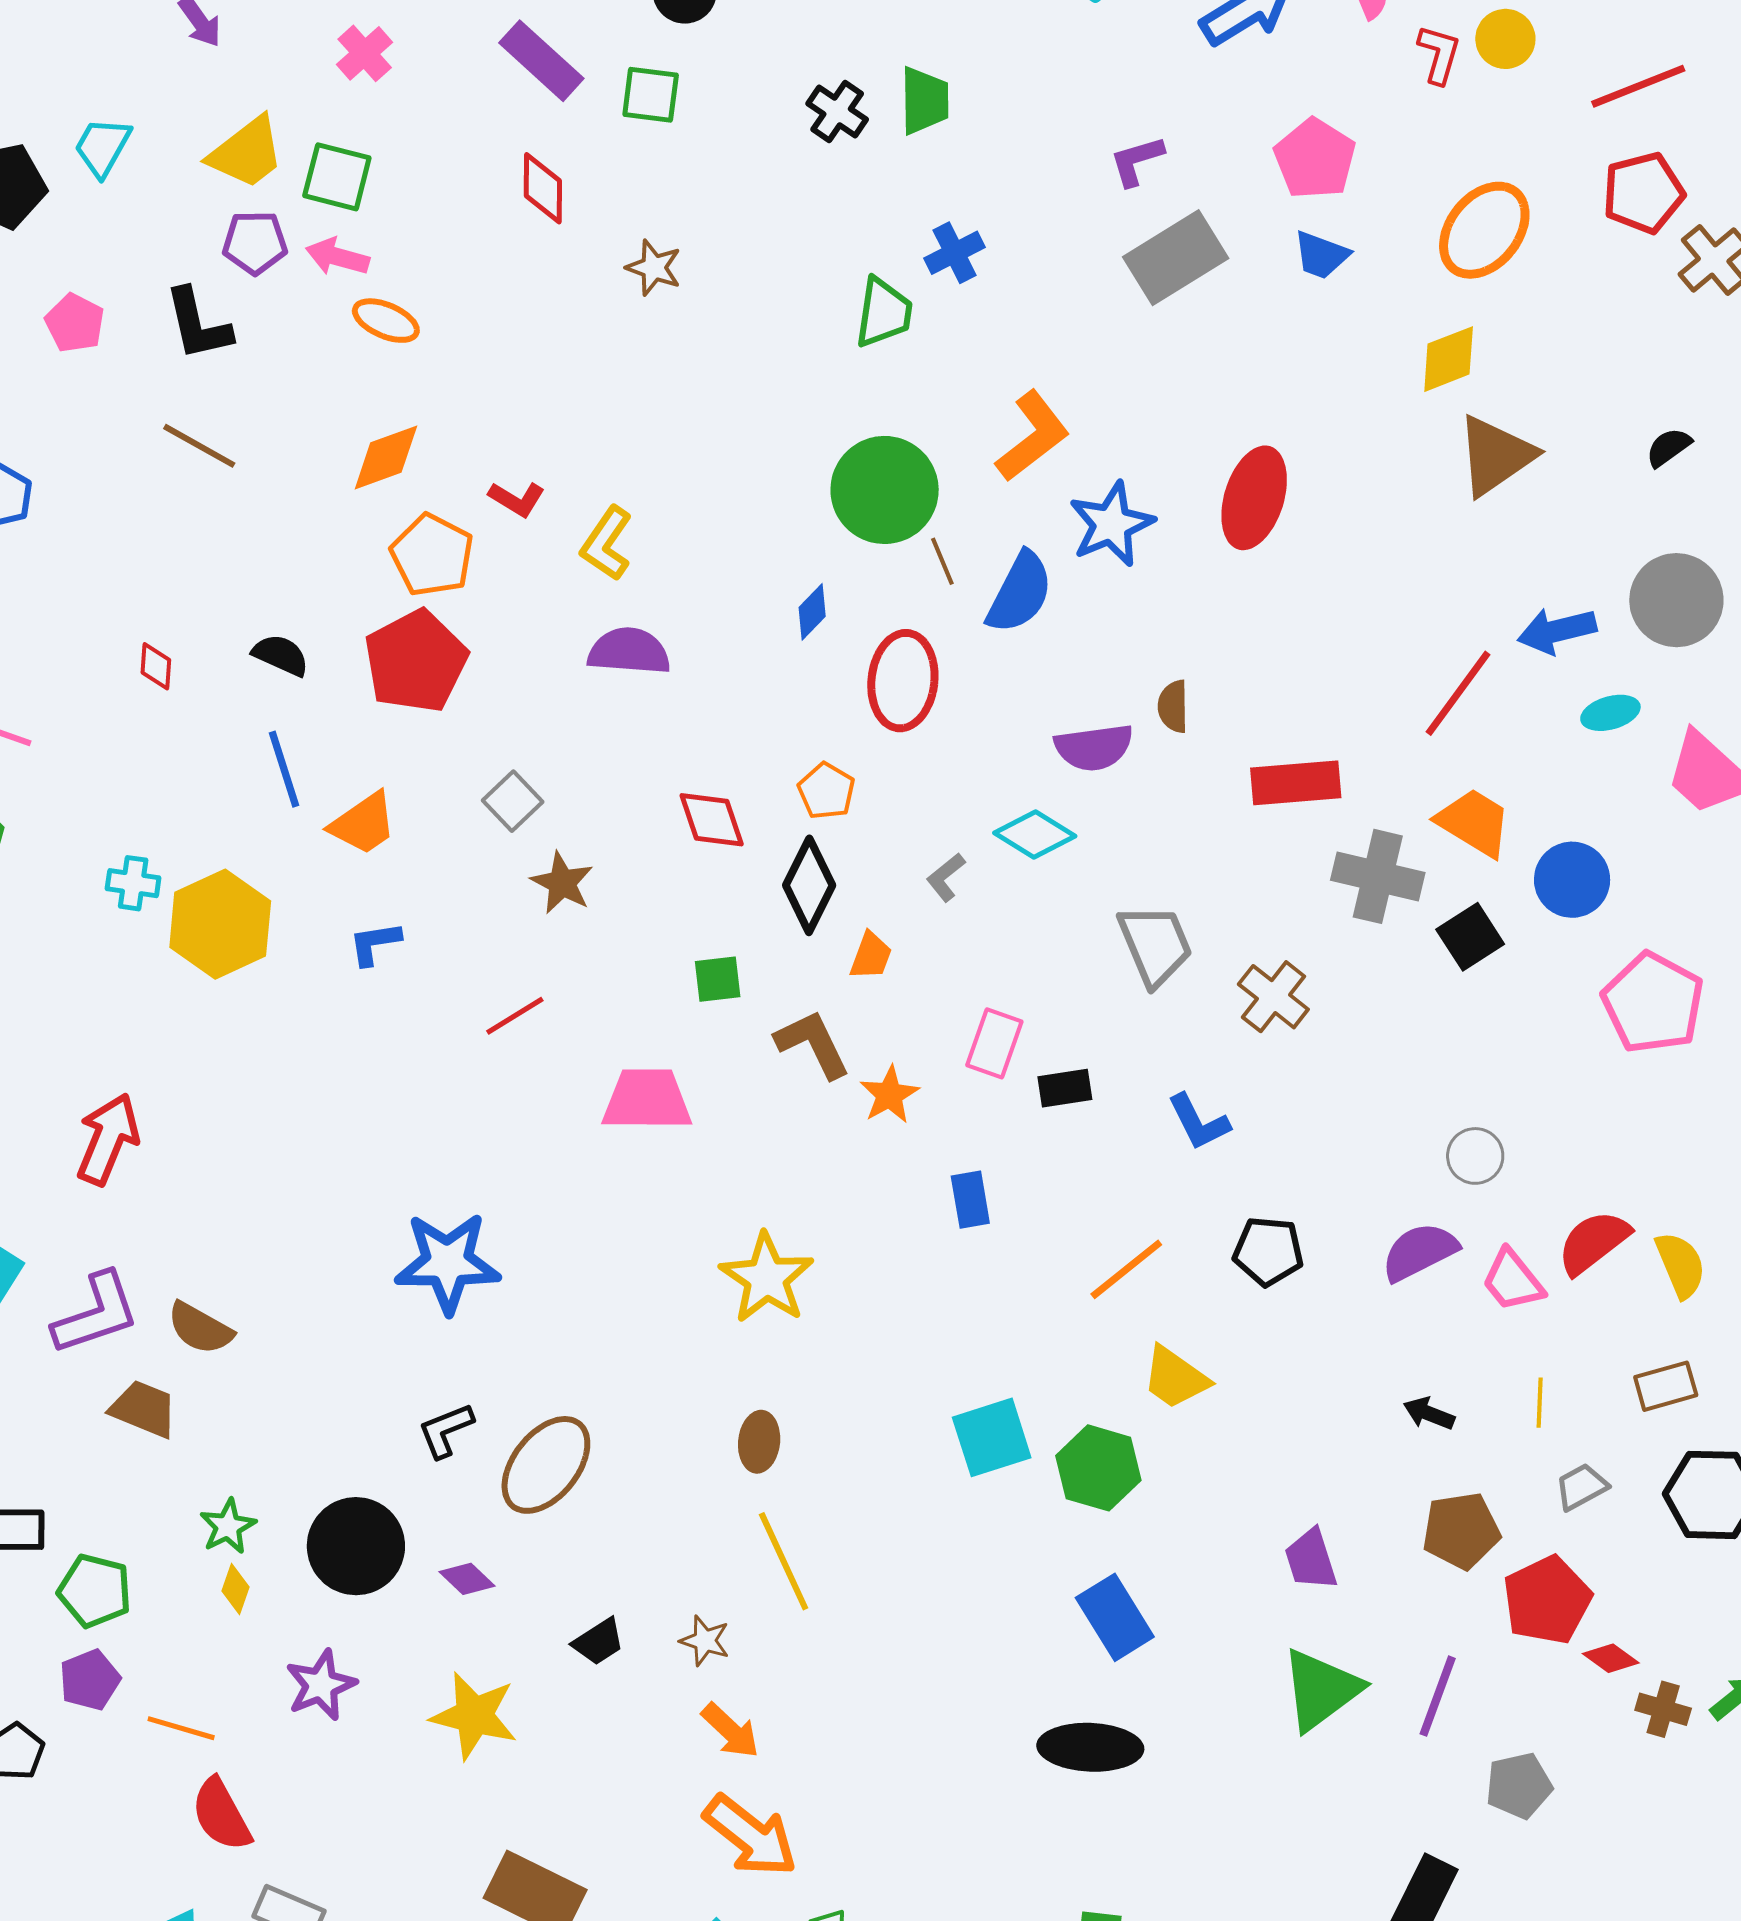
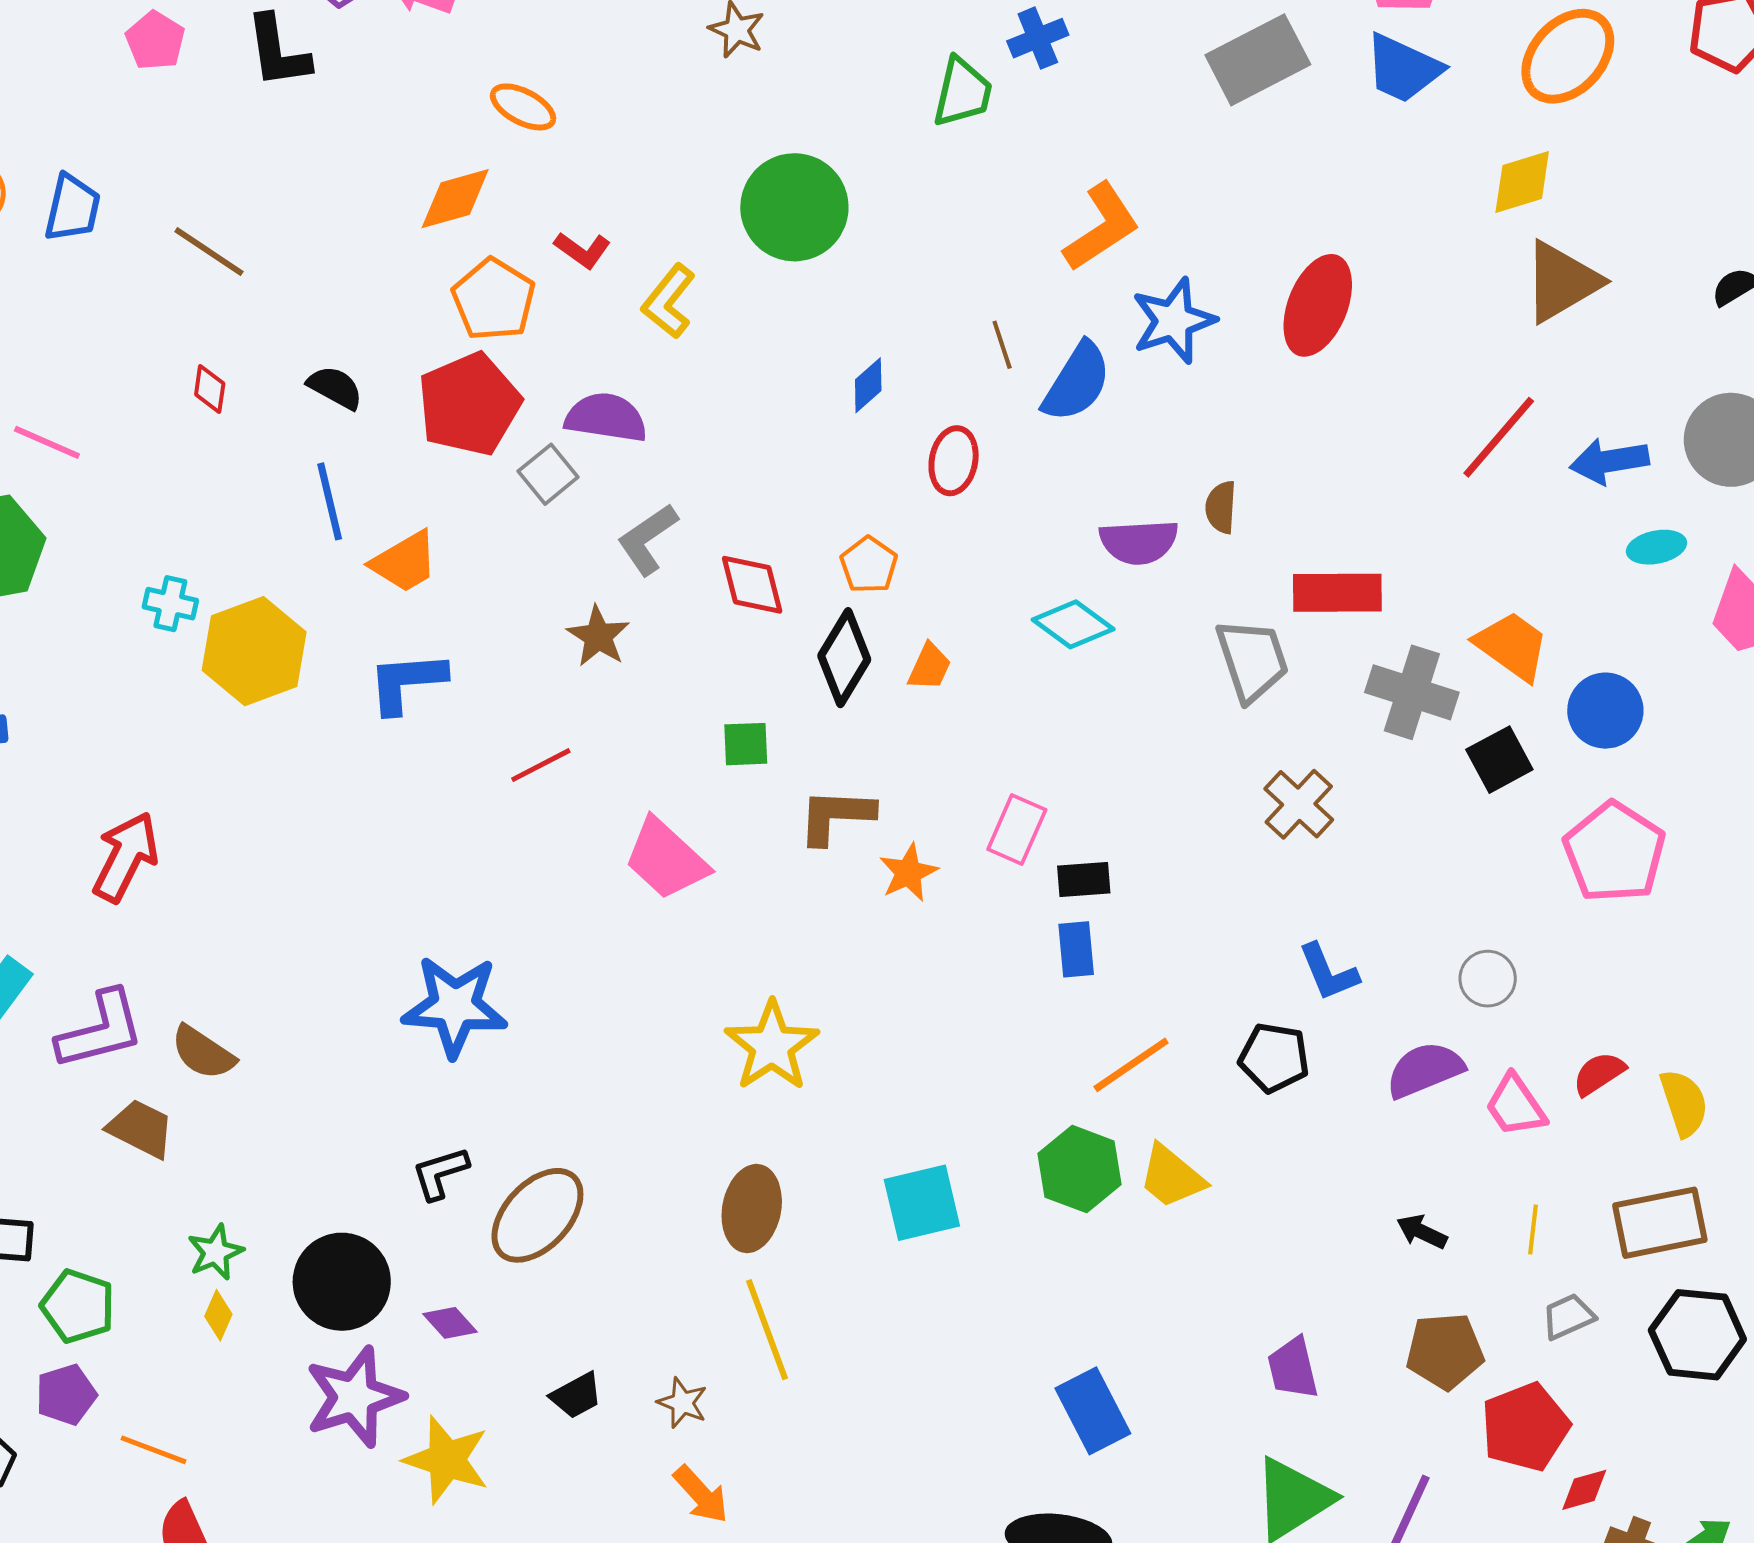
blue trapezoid: (1321, 255) -> (1403, 68), size x1.4
orange ellipse: (386, 321) -> (523, 107), moved
brown line: (199, 446) -> (209, 252), moved
green circle: (885, 490) -> (794, 207), moved
purple semicircle: (629, 651) -> (606, 418), moved
red ellipse: (903, 681) -> (954, 461), size x0.7
red line: (1458, 693) -> (1499, 437), moved
gray square: (513, 801) -> (548, 474), moved
gray L-shape: (946, 877) -> (647, 539), moved, size x1.5
blue L-shape: (375, 943) -> (407, 682), size x1.5
gray trapezoid: (1155, 945) -> (1252, 660), moved
orange trapezoid: (871, 956) -> (929, 667), moved
pink pentagon: (1653, 1003) -> (1615, 852), moved
brown L-shape: (813, 1044) -> (836, 816), turned -66
pink trapezoid: (647, 1100) -> (666, 859), turned -142
blue L-shape: (1199, 1122) -> (1328, 972), moved
blue rectangle: (970, 1200) -> (1076, 949), moved
red semicircle: (1593, 1242) -> (1599, 1074), size x0.7
brown rectangle: (1666, 1386) -> (1660, 1223), size x1.5
cyan square: (992, 1437) -> (922, 1203), moved
brown ellipse: (759, 1442) -> (752, 1209), size x1.4
green hexagon: (1098, 1468) -> (1079, 1169), moved
red diamond: (1611, 1658) -> (1584, 1490), turned -56
purple star: (321, 1685) -> (354, 1397), moved, size x1.4

